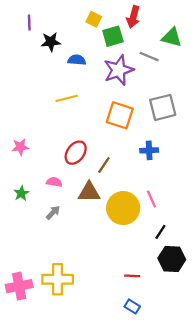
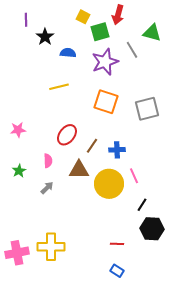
black star: (51, 42) -> (45, 37), turned -30
gray line: (149, 57) -> (132, 50), turned 36
gray square: (163, 107) -> (147, 109), moved
blue cross: (149, 150) -> (117, 150), moved
pink semicircle: (54, 182) -> (48, 161), turned 80

